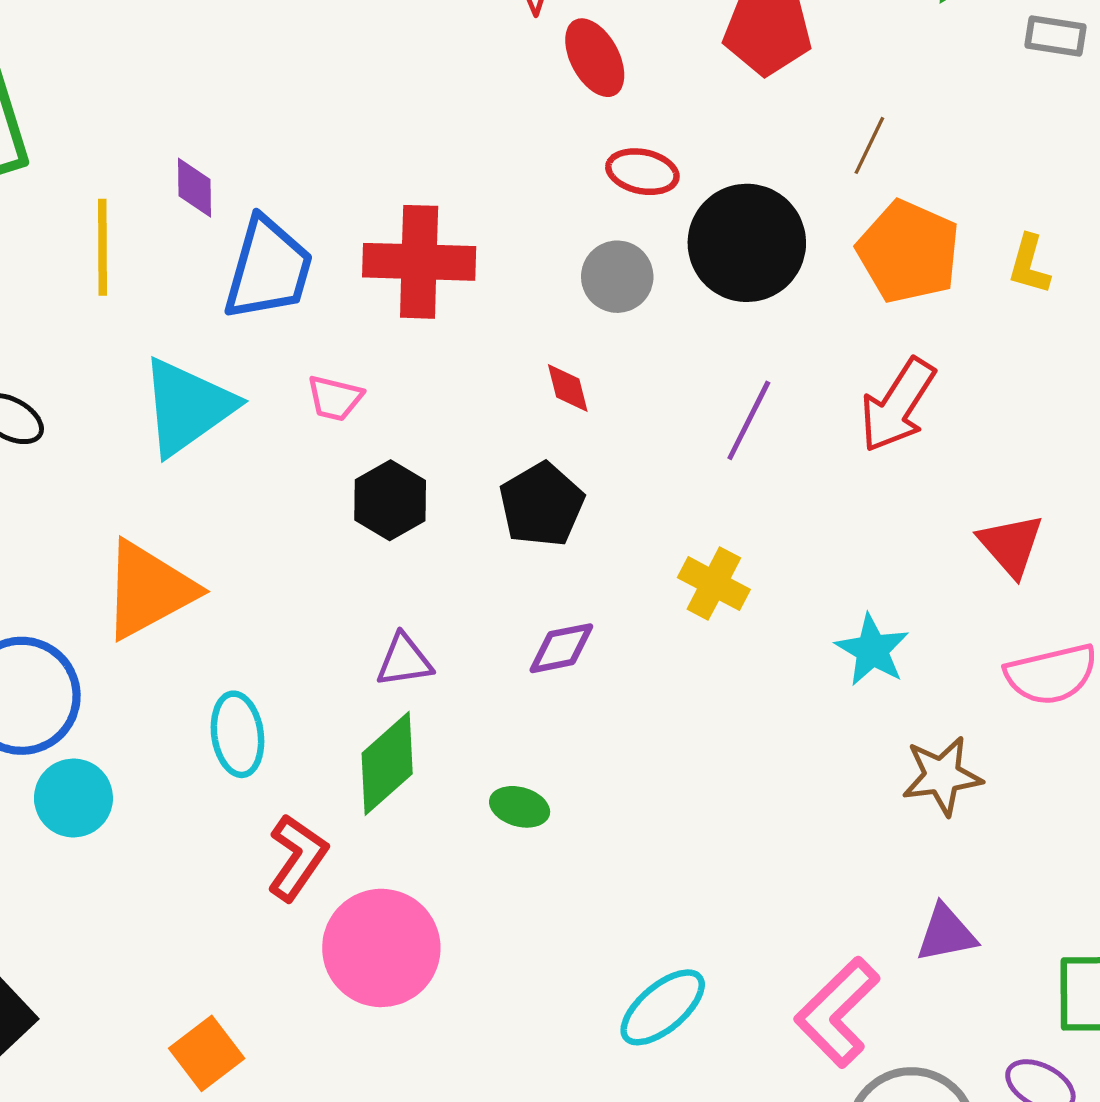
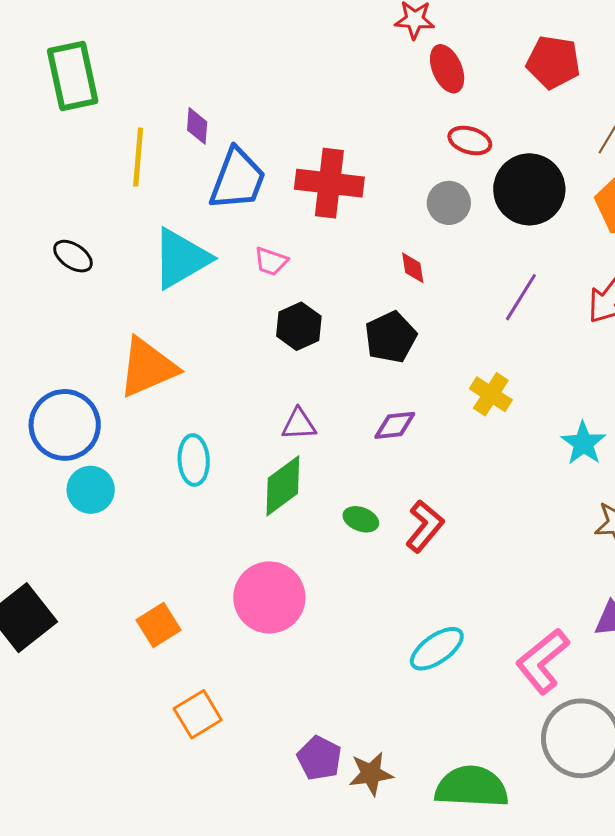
red L-shape: (297, 857) -> (425, 526), moved
orange square: (207, 1053) -> (158, 625), moved

